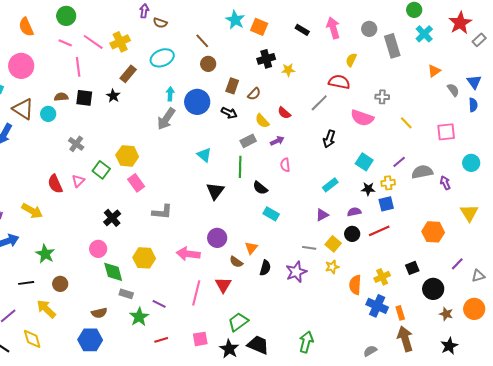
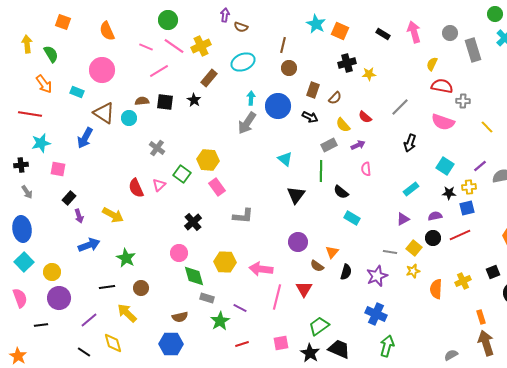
green circle: (66, 16) -> (168, 20), moved
brown line: (202, 41) -> (283, 45), turned 56
pink line: (78, 67) -> (159, 71), turned 66
red semicircle: (339, 82) -> (442, 86), moved
pink arrow: (188, 254) -> (261, 269), moved
blue cross: (377, 306) -> (376, 314), moved

